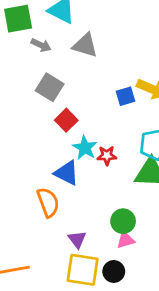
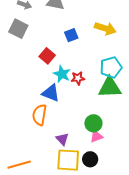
gray square: (50, 87) -> (18, 29), moved
blue square: (126, 96) -> (71, 35), moved
orange semicircle: (48, 202) -> (40, 115), turned -145

